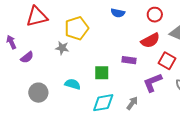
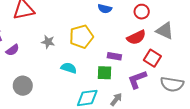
yellow pentagon: (77, 28) -> (81, 37), moved
green square: (102, 73) -> (105, 73), moved
cyan semicircle: (73, 84) -> (69, 68), moved

